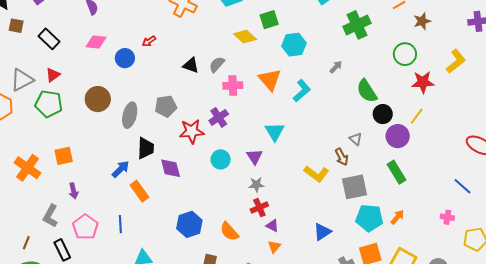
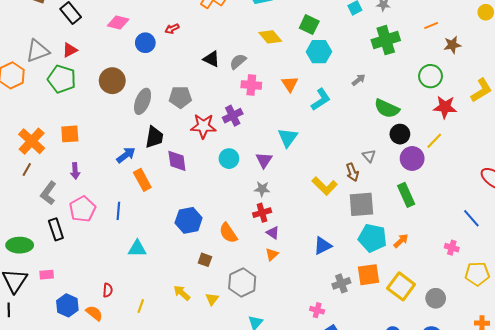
green square: (269, 20) -> (309, 25), moved, turned 36
orange triangle: (270, 80) -> (290, 84), size x0.7
green semicircle: (367, 91) -> (387, 109), turned -40
brown line: (26, 243) -> (27, 170), moved

